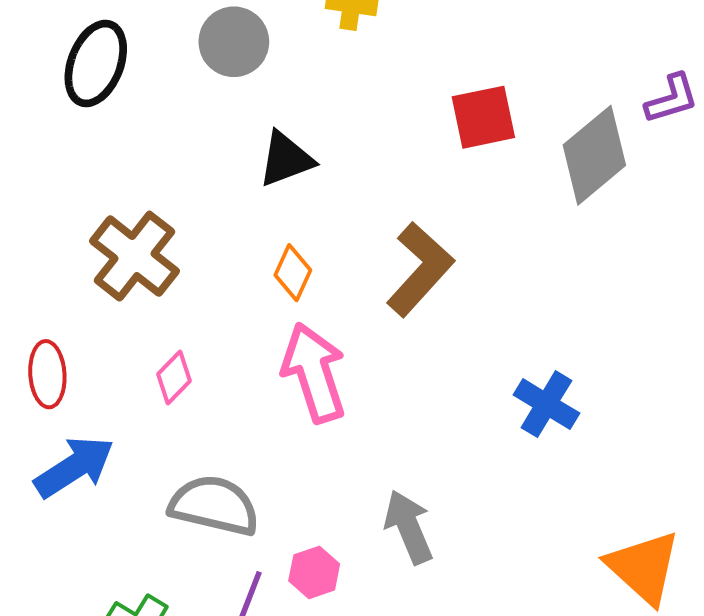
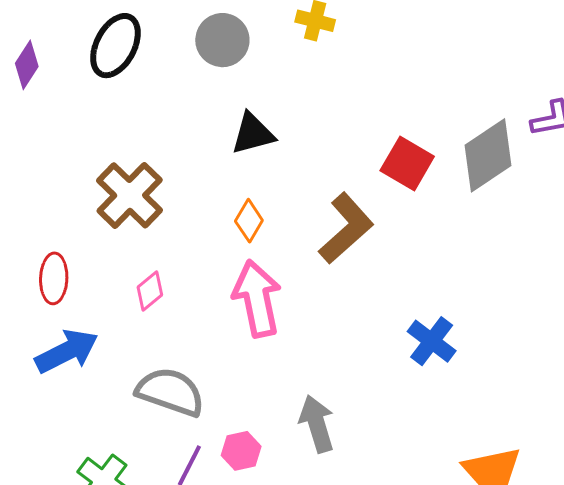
red square: (483, 117) -> (407, 164), moved, turned 36

